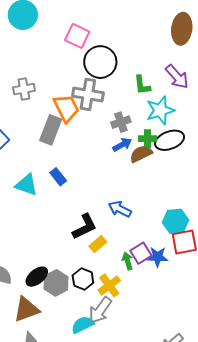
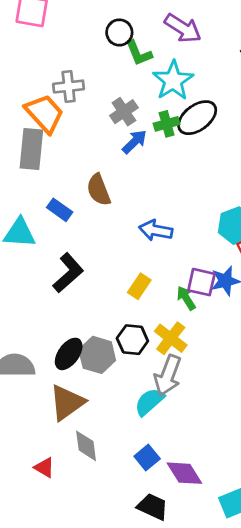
black circle: (100, 62) -> (119, 32), moved, size x0.6
gray cross: (88, 94) -> (69, 87), size x0.7
brown semicircle: (141, 154) -> (99, 190), moved, turned -70
black L-shape: (84, 227) -> (68, 273), moved
purple square: (141, 253) -> (201, 282), turned -30

